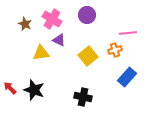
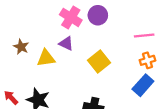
pink cross: (52, 19) -> (71, 17), moved
brown star: (25, 24) -> (21, 47), moved
orange cross: (115, 50) -> (147, 60), moved

